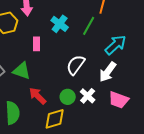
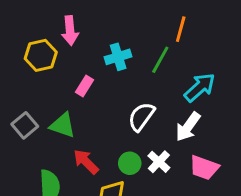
cyan cross: (60, 24) -> (118, 57), turned 36
pink rectangle: (37, 44) -> (85, 86), turned 32

